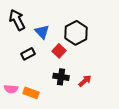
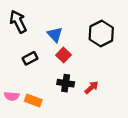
blue triangle: (42, 32) -> (55, 35), moved
black hexagon: (76, 33) -> (101, 33), moved

